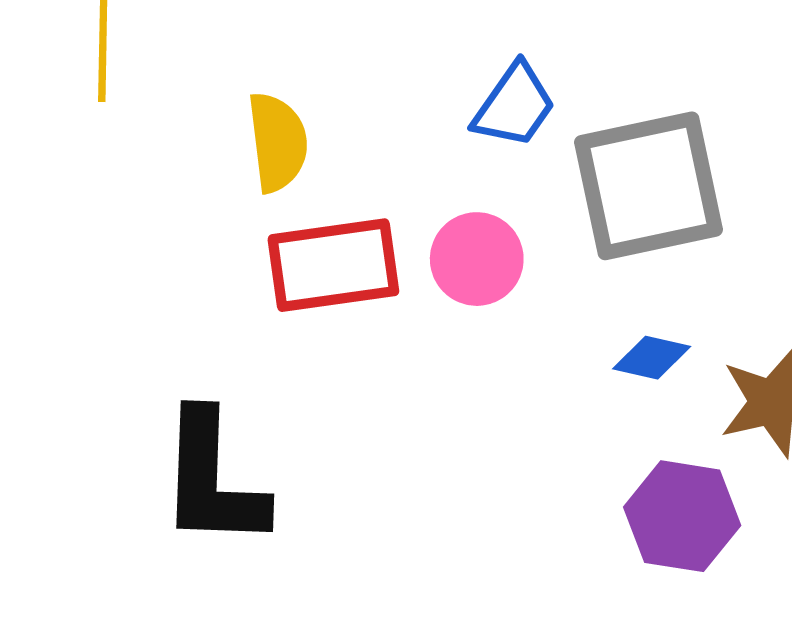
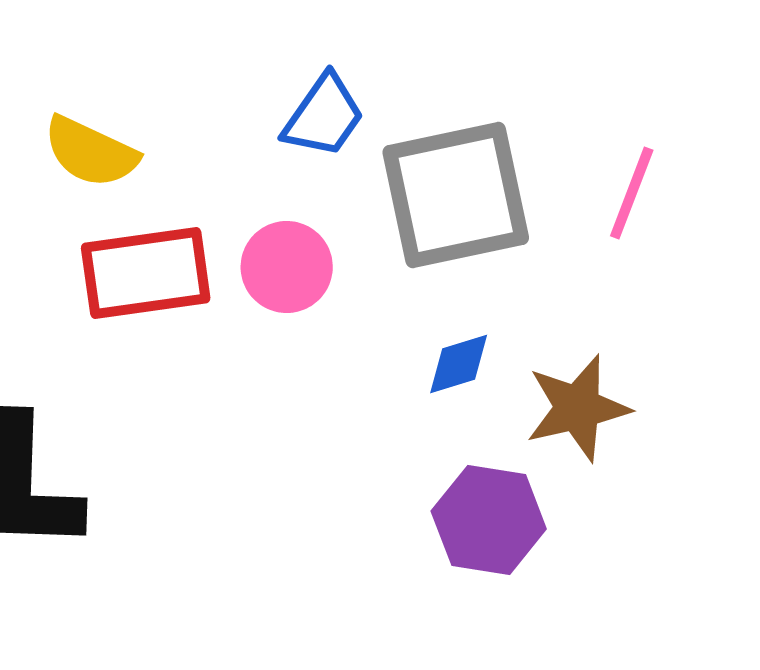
yellow semicircle: (278, 142) -> (91, 152), turned 122
blue diamond: (652, 358) -> (459, 364), turned -30

